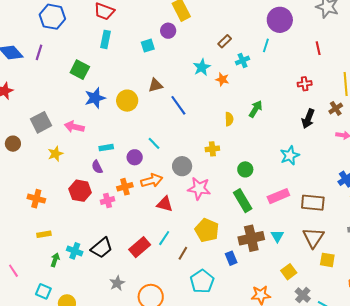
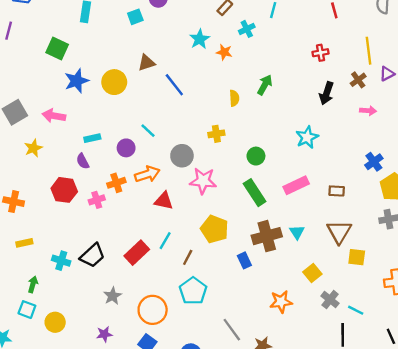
brown rectangle: (313, 203) -> (337, 191), size x0.6
green arrow: (55, 260) -> (33, 284), moved
cyan pentagon: (202, 281) -> (193, 291), moved

